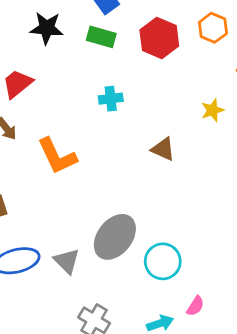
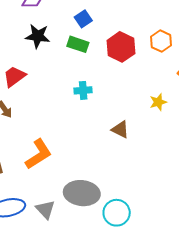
orange L-shape: (57, 156) -> (38, 154), moved, turned -100
gray ellipse: (115, 237) -> (82, 193), turned 56

